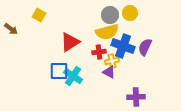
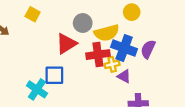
gray circle: (110, 15) -> (83, 23), moved
red cross: (99, 52) -> (98, 55), size x1.5
purple triangle: (109, 72) -> (124, 76), moved
cyan cross: (73, 76) -> (37, 89), moved

